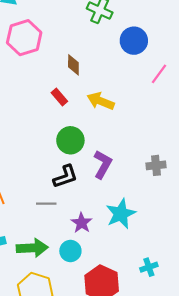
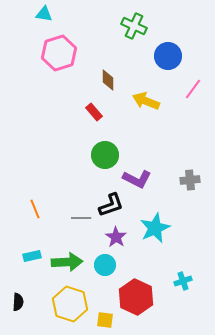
yellow arrow: (101, 101) -> (146, 101), moved
purple L-shape: (103, 164) -> (137, 179), turned 88
black L-shape: (65, 177) -> (111, 205), moved

